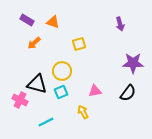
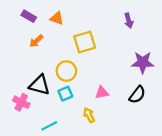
yellow square: (79, 44) -> (85, 42), size x1.5

